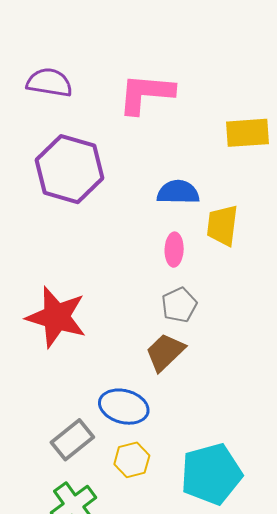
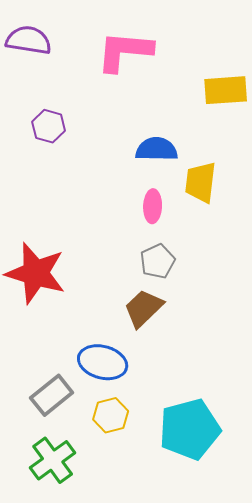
purple hexagon: (69, 169) -> (49, 126), size x0.5

